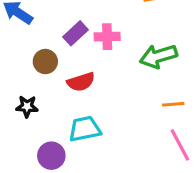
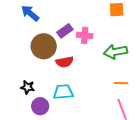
brown circle: (45, 62) -> (44, 46), size x1.6
black star: (27, 106) -> (28, 87), moved

